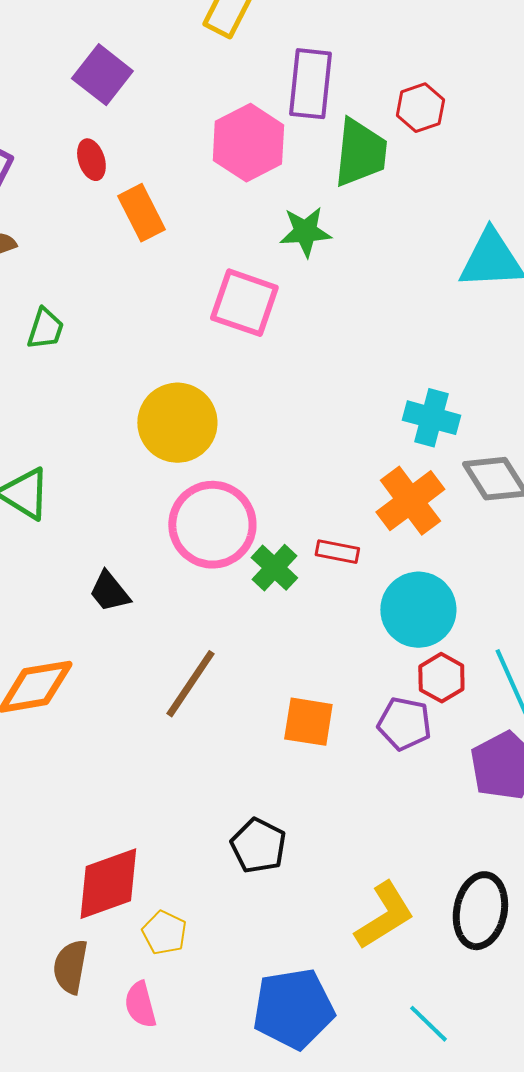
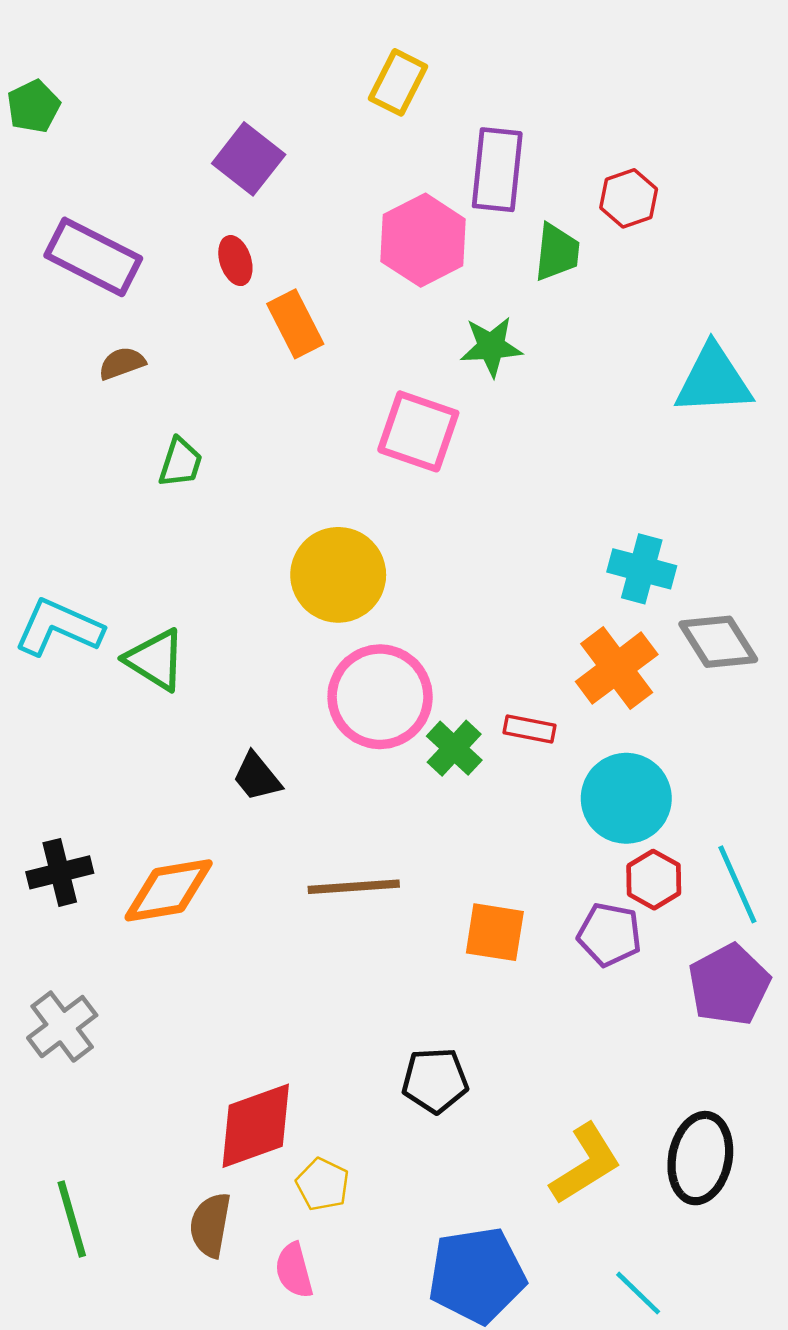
green trapezoid: (360, 153) -> (557, 252), size x0.7
brown line: (190, 684) -> (354, 887), turned 52
black pentagon: (258, 846) -> (435, 1080), turned -30

